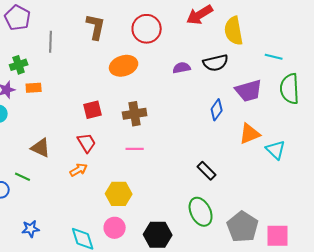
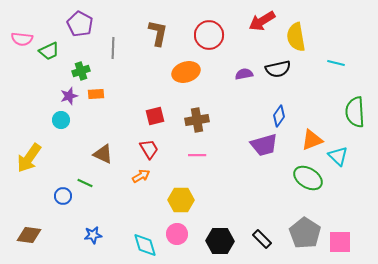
green semicircle: (290, 89) -> (355, 112), moved
purple trapezoid: (249, 91) -> (264, 145), moved
black rectangle: (207, 171) -> (262, 239), moved
green ellipse: (201, 212) -> (308, 178), moved, turned -32

